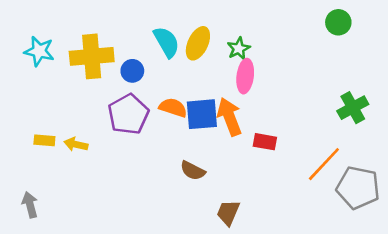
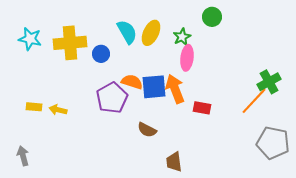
green circle: (338, 22) -> (212, 17), moved
purple pentagon: (128, 114) -> (112, 98), moved
orange line: (324, 164) -> (254, 101), moved
brown trapezoid: (228, 213) -> (174, 162), turned -30

